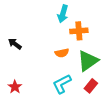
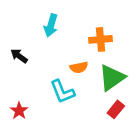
cyan arrow: (63, 14) -> (51, 25), moved
cyan L-shape: (62, 84) -> (62, 92), moved, turned -85

